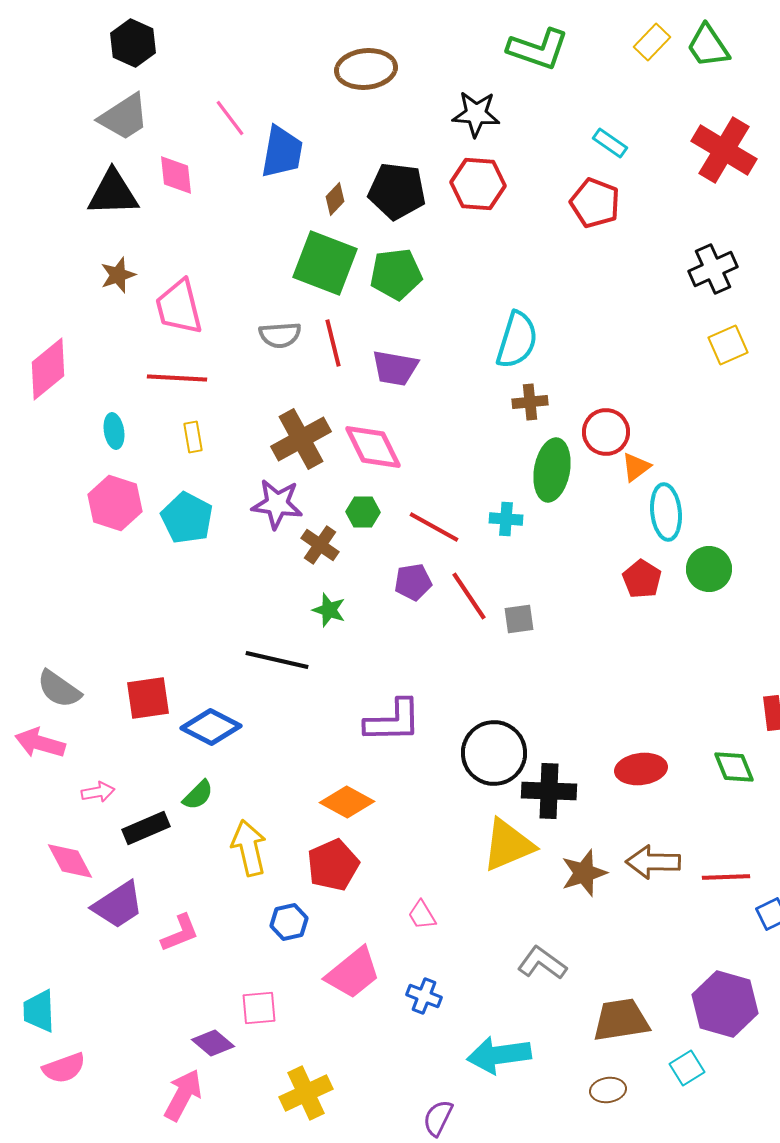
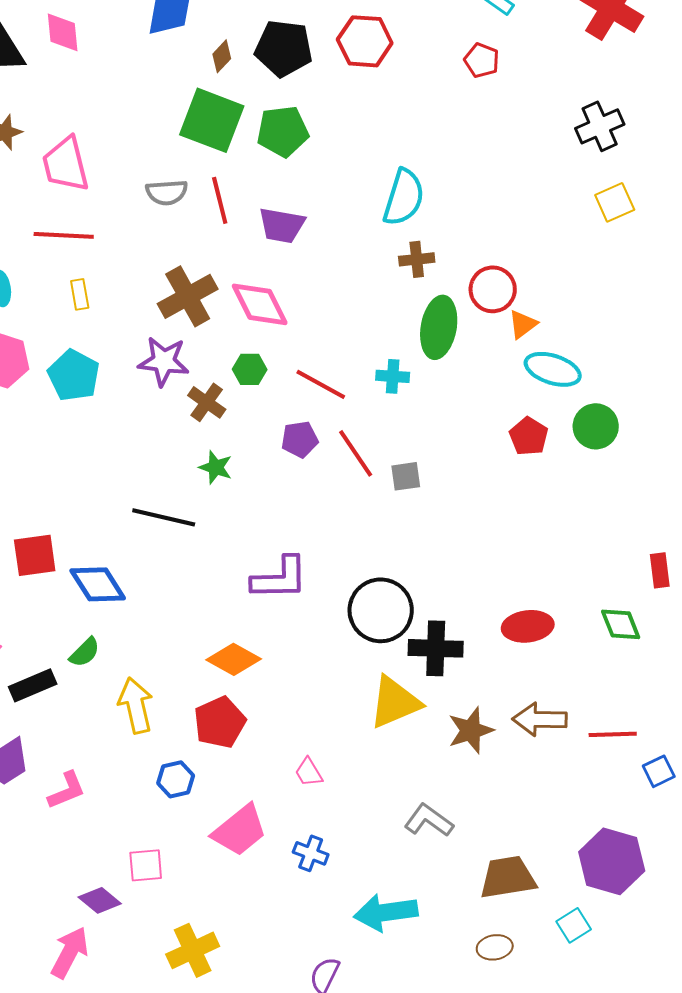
red pentagon: (595, 203) -> (482, 60), size x0.7
cyan ellipse: (666, 512) -> (553, 369), turned -66
blue diamond: (211, 727) -> (98, 584), turned 30

